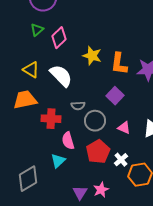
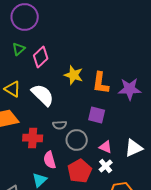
purple square: (115, 96) -> (97, 115), turned -30
white cross: (121, 160) -> (106, 166), moved

